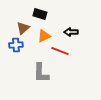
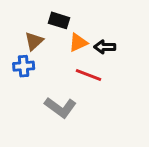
orange triangle: (44, 36) -> (78, 43), moved
gray L-shape: (41, 73) -> (60, 107), turned -55

